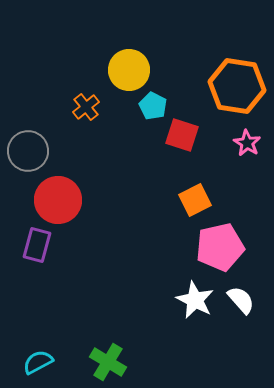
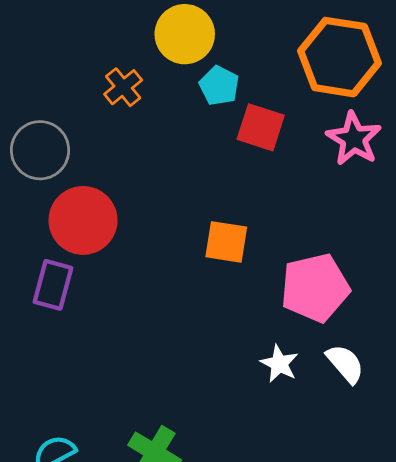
pink star: (247, 143) -> (354, 139), size x1.4
orange square: (195, 200) -> (226, 242), moved, turned 36
white star: (195, 300) -> (279, 364), size x0.7

